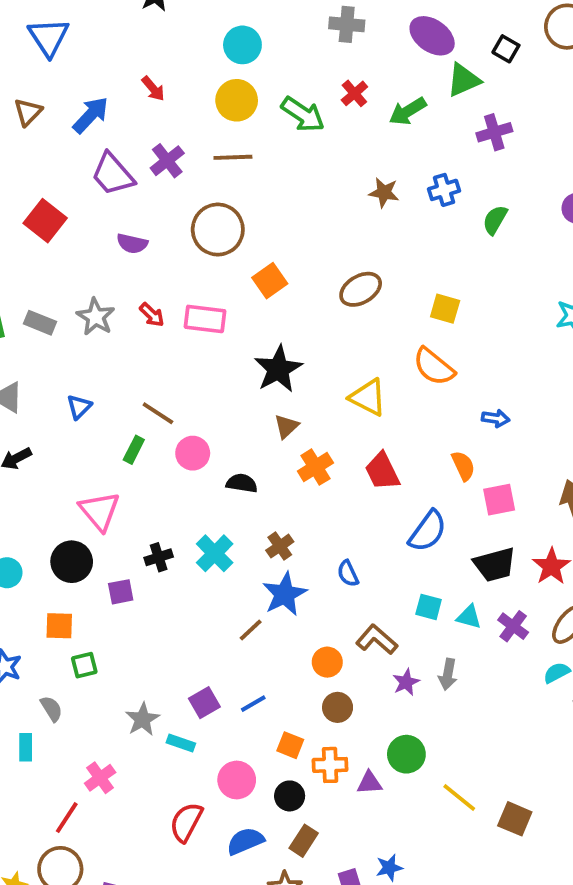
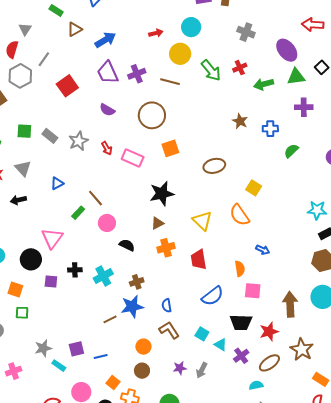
red arrow: (153, 89) -> (156, 33), moved, turned -80
brown L-shape: (377, 640) -> (169, 330), moved

